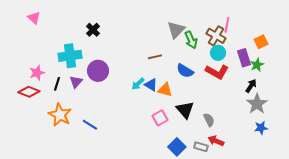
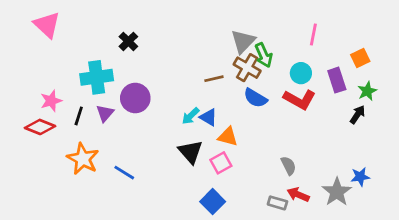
pink triangle: (34, 18) -> (47, 25), size x1.5
brown cross: (216, 36) -> (247, 68), moved
green star: (257, 65) -> (367, 91), moved
black arrow: (251, 86) -> (358, 115), moved
orange triangle: (165, 90) -> (228, 137), moved
gray star: (257, 104) -> (337, 192), moved
black triangle: (185, 110) -> (190, 152), moved
blue square: (177, 147) -> (213, 202), moved

